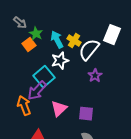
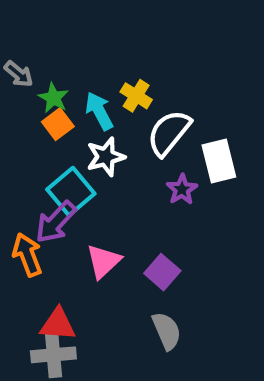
white rectangle: (112, 35) -> (219, 161), moved, turned -36
yellow cross: (74, 41) -> (136, 96), moved
orange square: (29, 45) -> (58, 124), moved
purple square: (86, 114) -> (162, 272), turned 35

